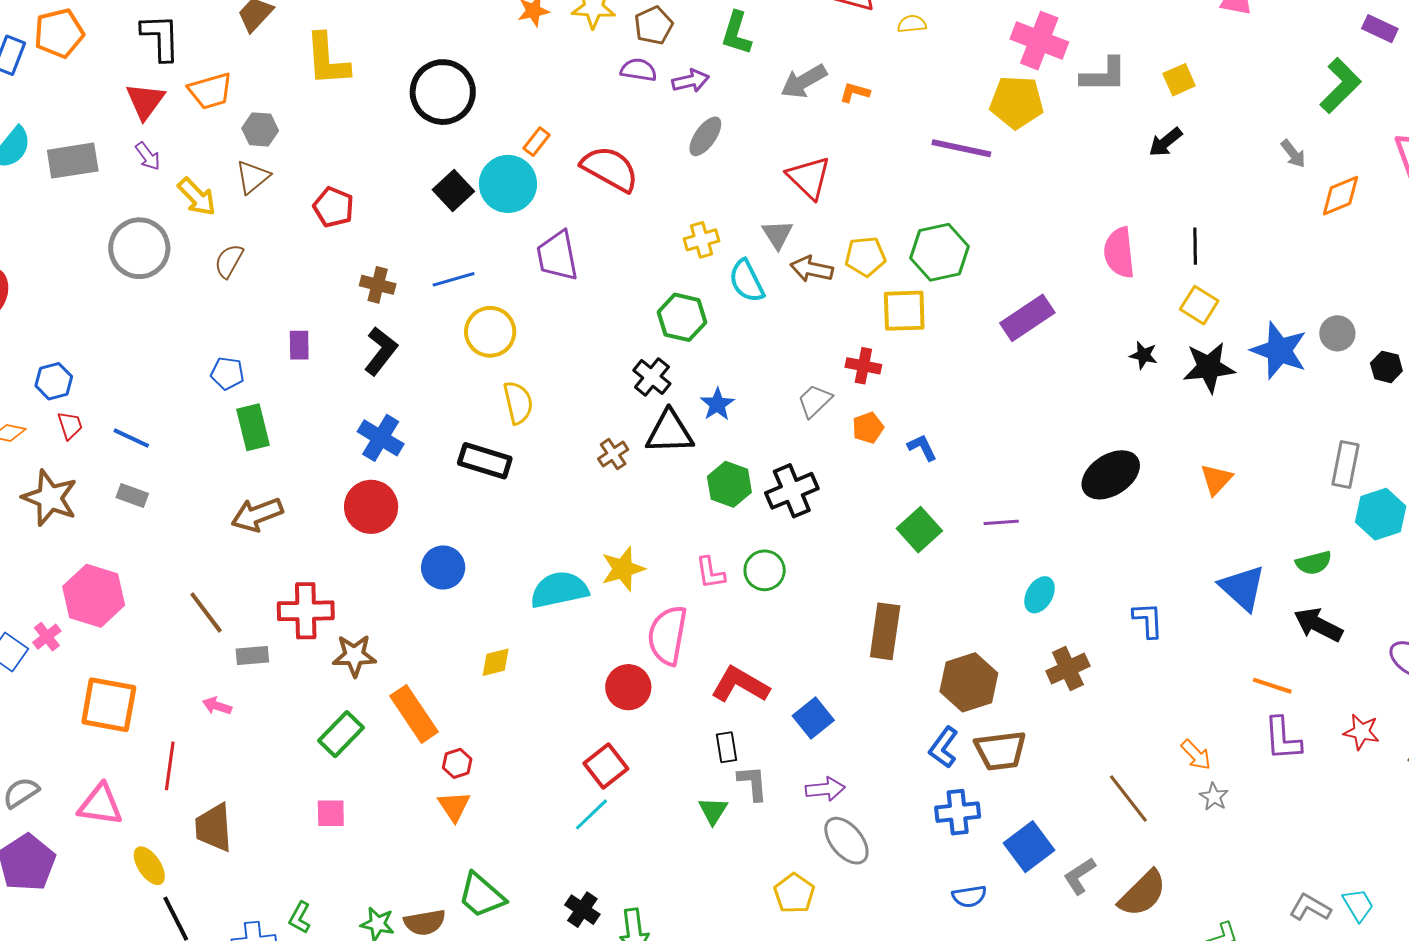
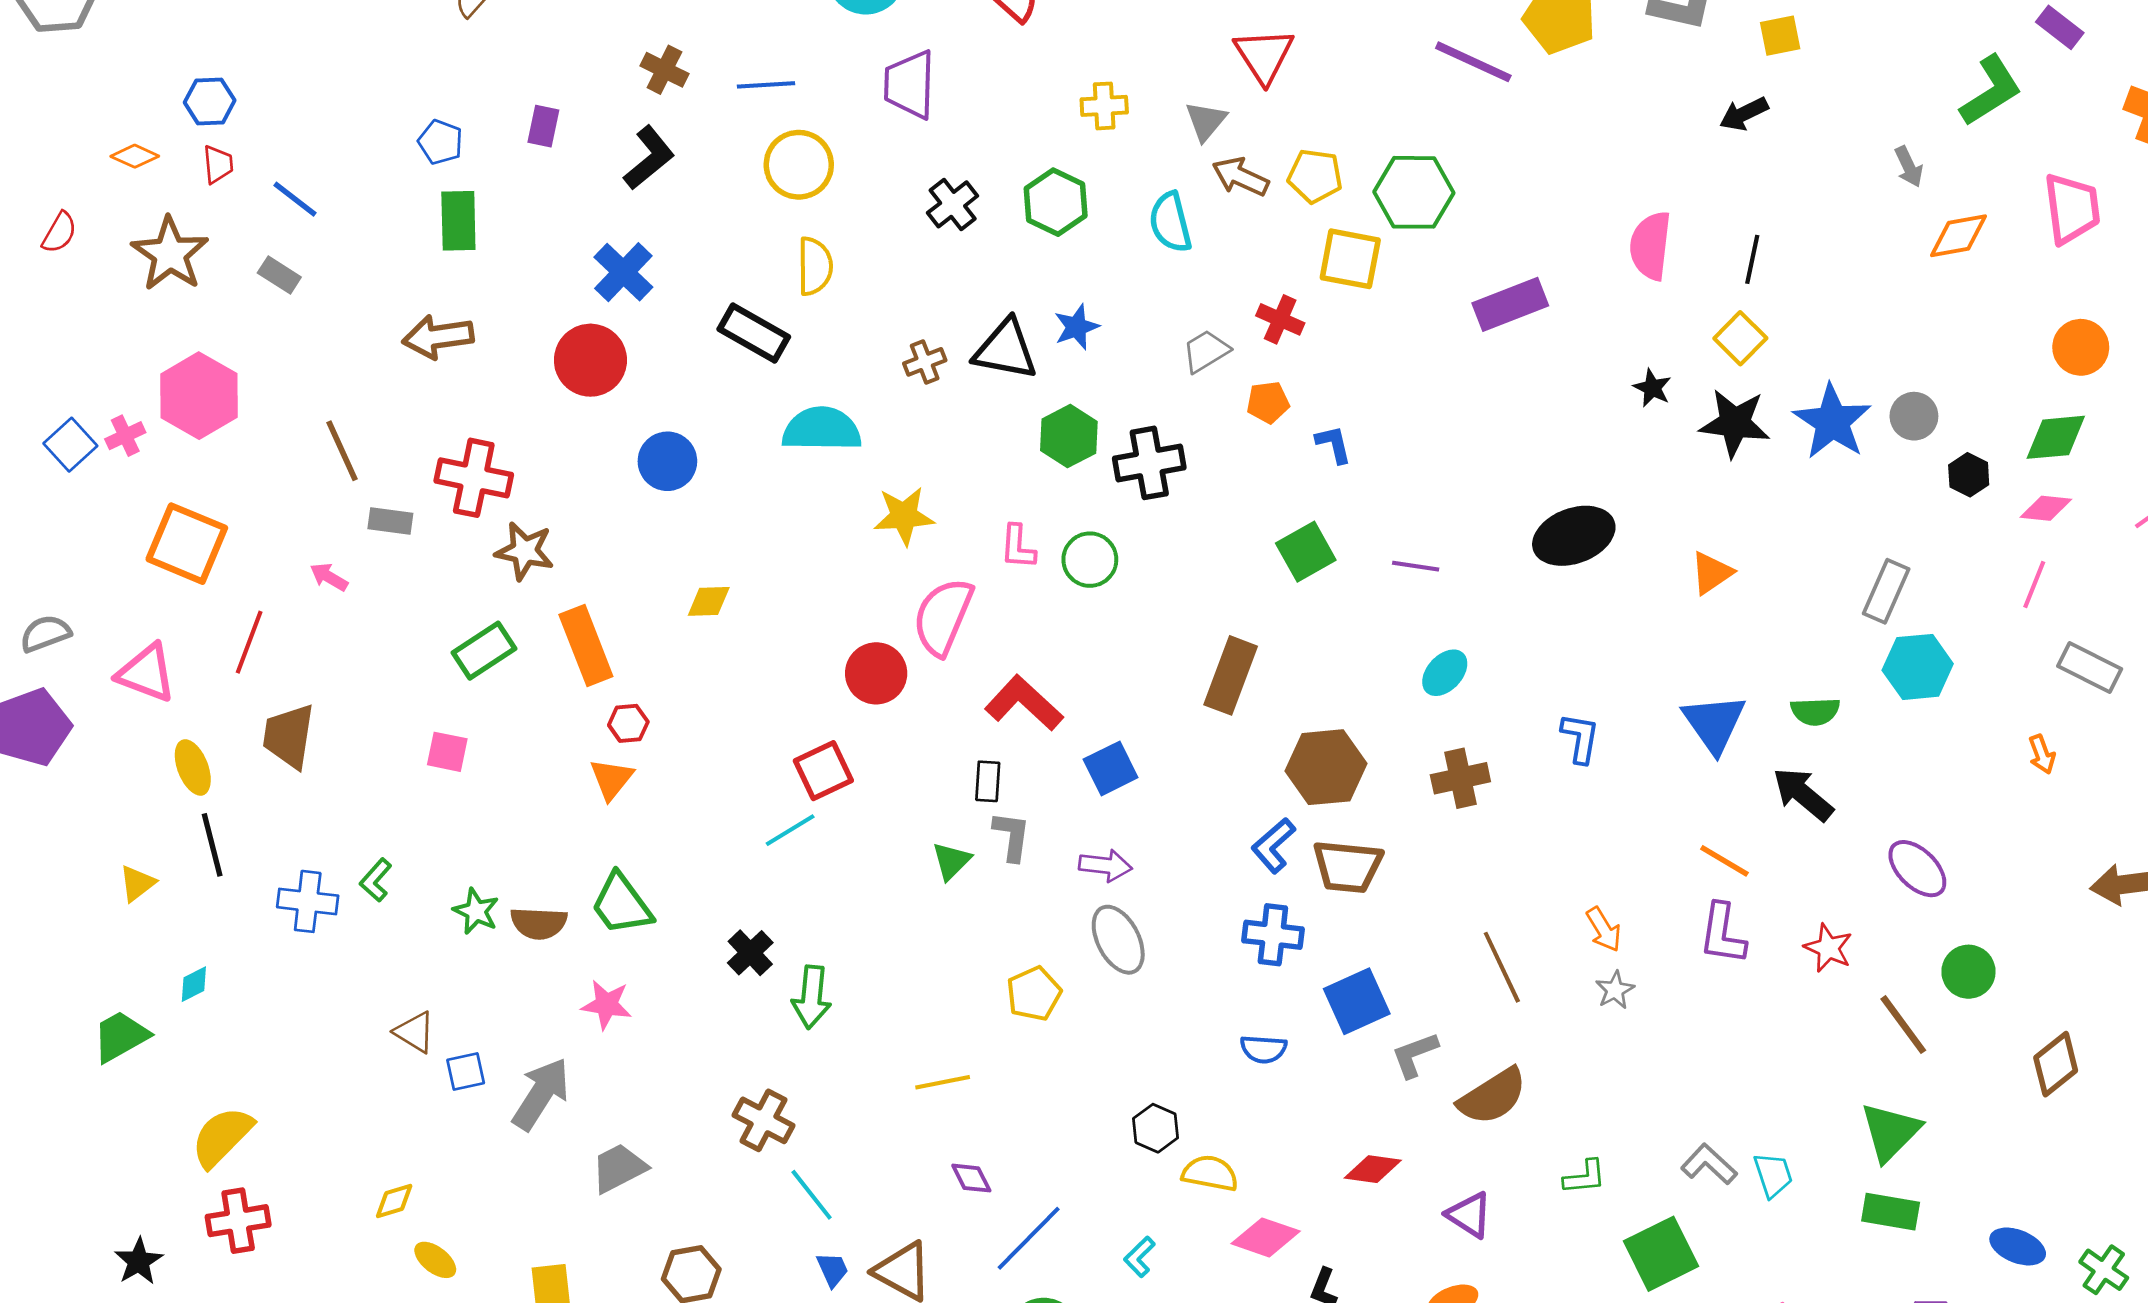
cyan semicircle: (747, 281) -> (1170, 222), moved
black cross: (652, 377) -> (953, 204), moved
cyan semicircle: (559, 590) -> (822, 429), moved

